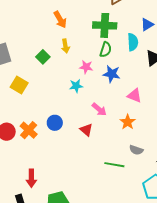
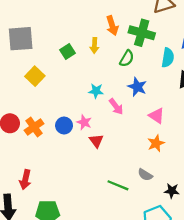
orange arrow: (60, 20) -> (112, 25), moved
green semicircle: (106, 50) -> (127, 58), moved
pink star: (86, 67) -> (84, 122), moved
pink arrow: (99, 109) -> (116, 107), moved
orange star: (128, 122) -> (156, 143), moved

